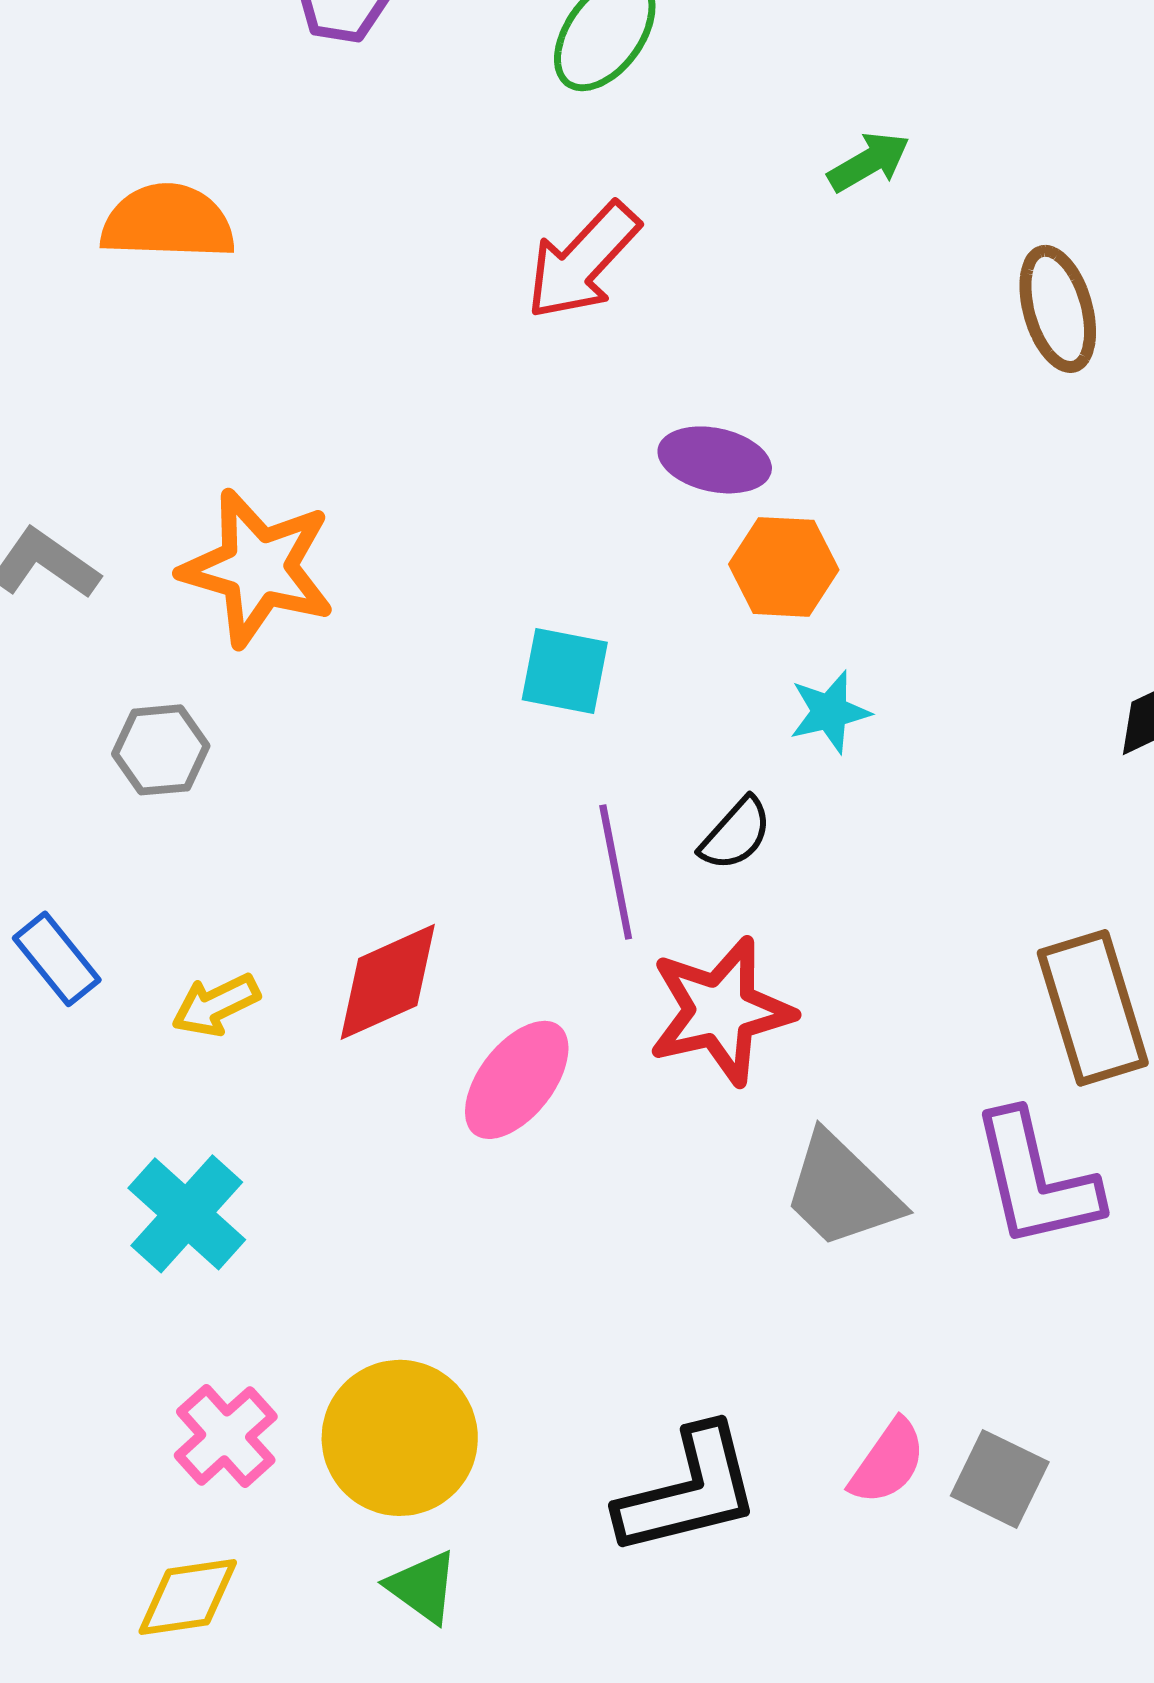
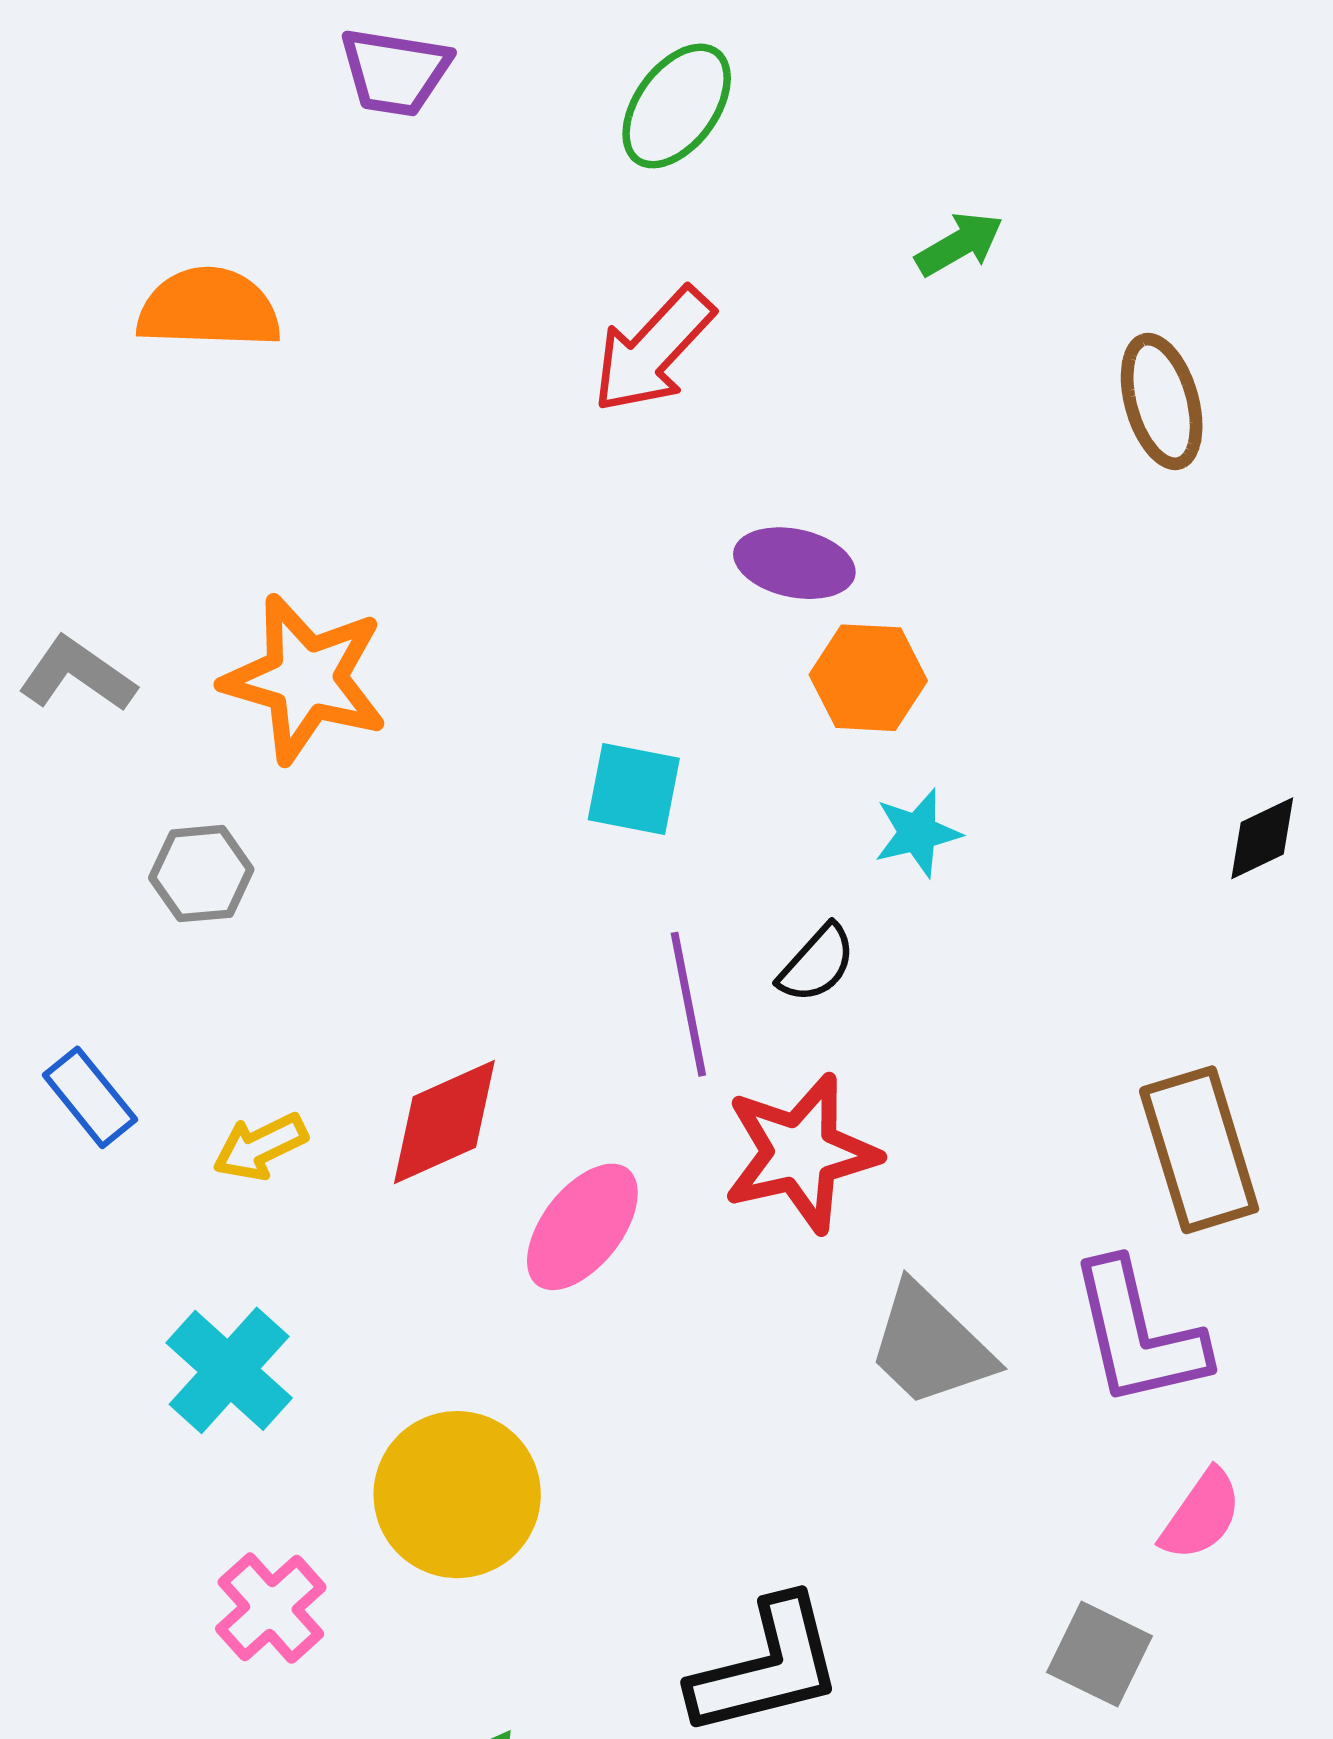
yellow circle: (400, 1438) -> (457, 1495), moved
pink semicircle: (888, 1462) -> (1201, 1515), moved

